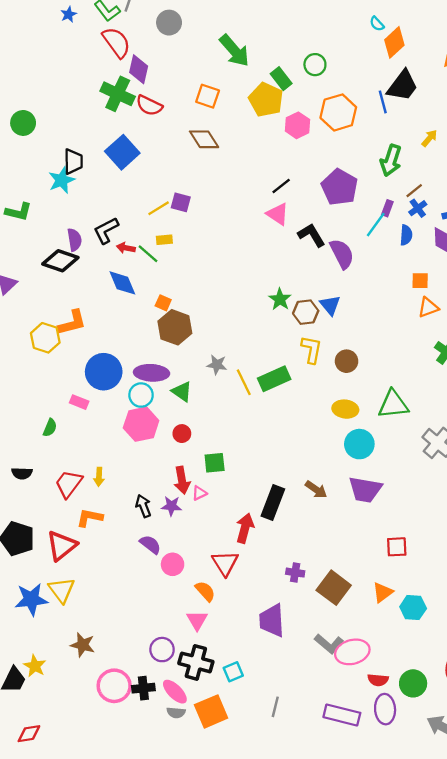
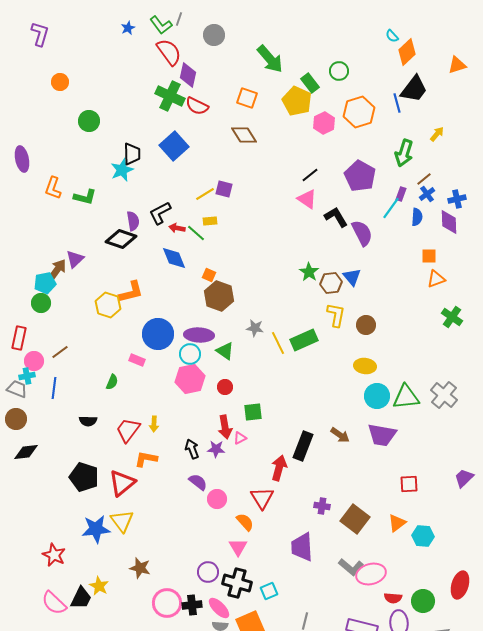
green triangle: (393, 404) -> (406, 397), moved

